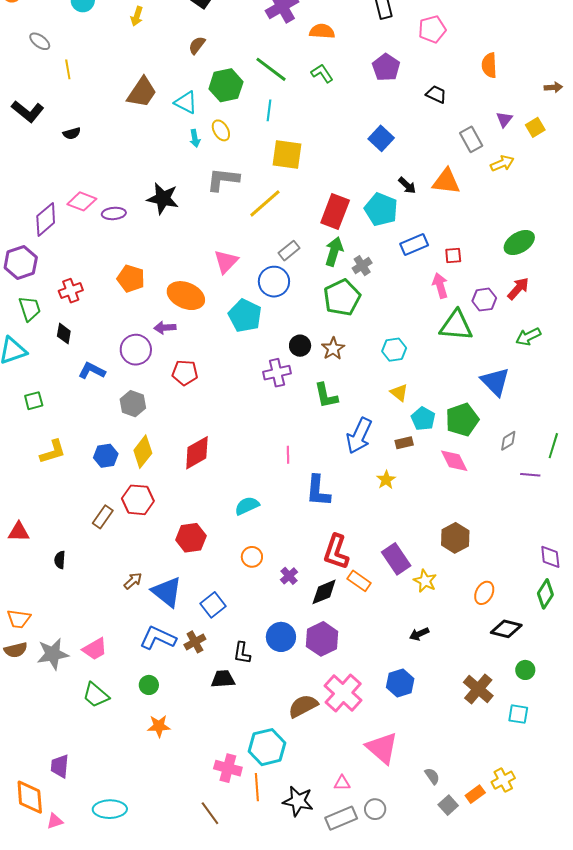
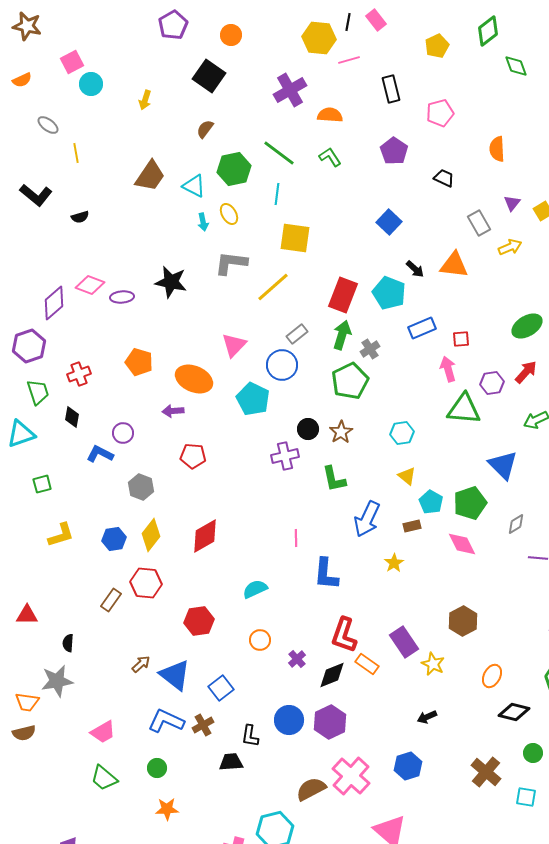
purple circle: (136, 350) -> (123, 433), moved, size x0.7
gray star: (53, 654) -> (57, 681), moved

